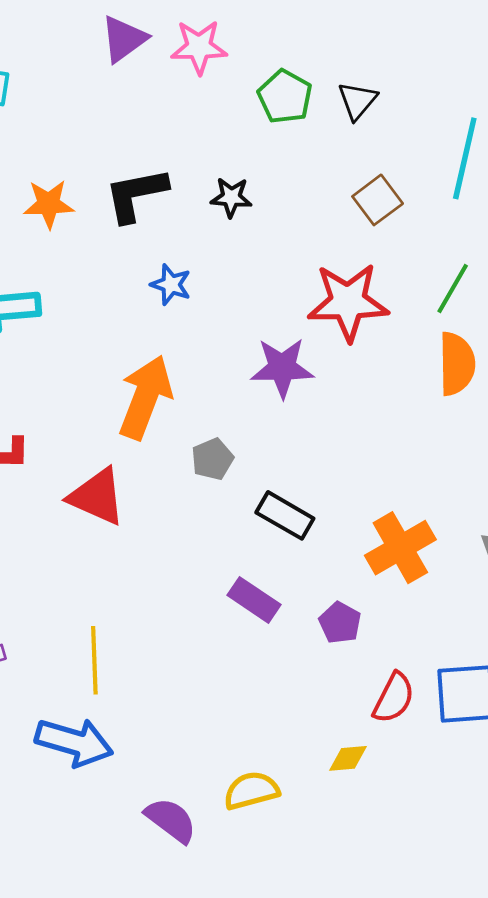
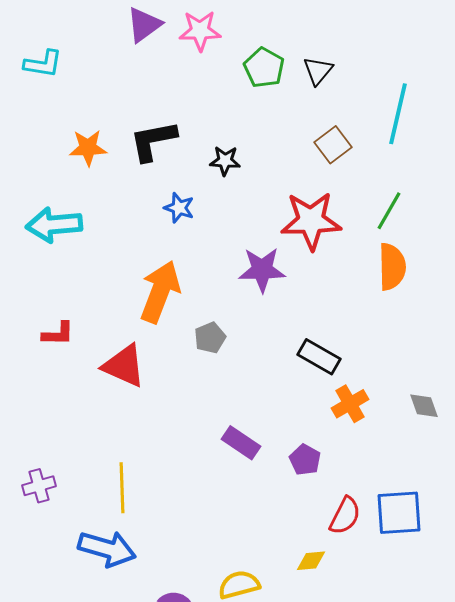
black star: (231, 197) -> (225, 161), moved
black rectangle: (285, 515) -> (319, 357), moved
orange cross: (400, 548) -> (350, 404), size x0.7

